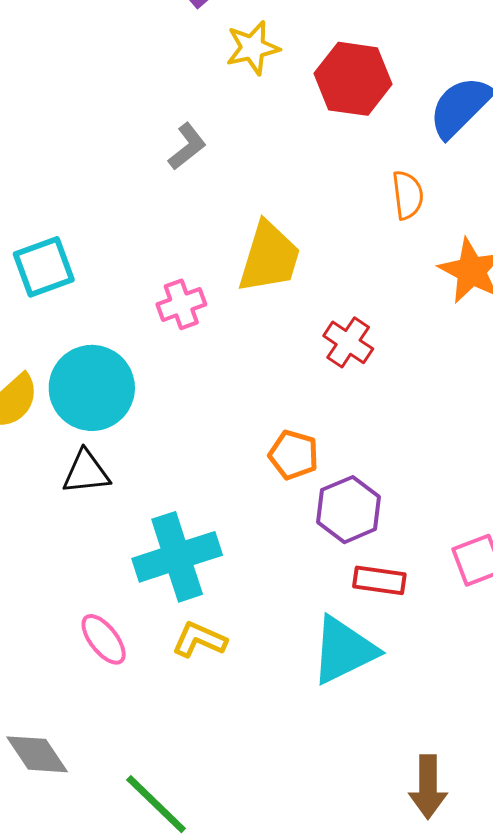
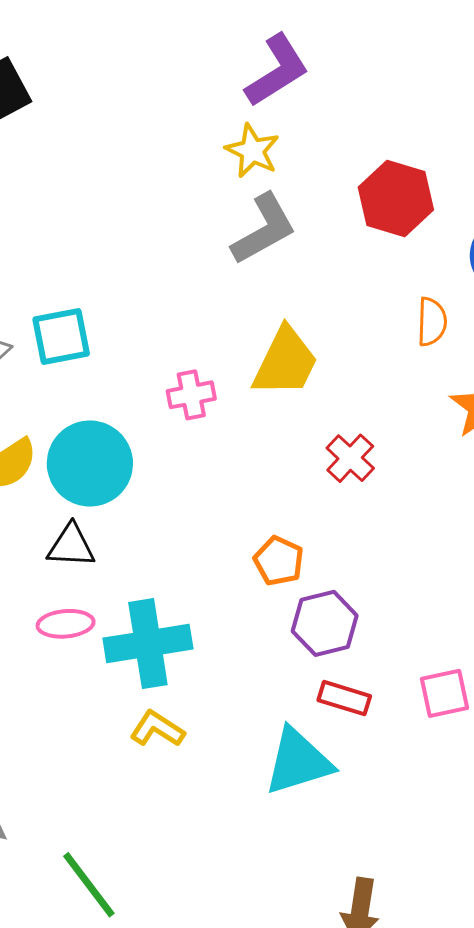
yellow star: (253, 48) -> (252, 151), moved, turned 30
gray L-shape: (187, 147) -> (264, 229), moved, size x1.6
pink ellipse: (104, 639) -> (66, 624), moved, turned -66

